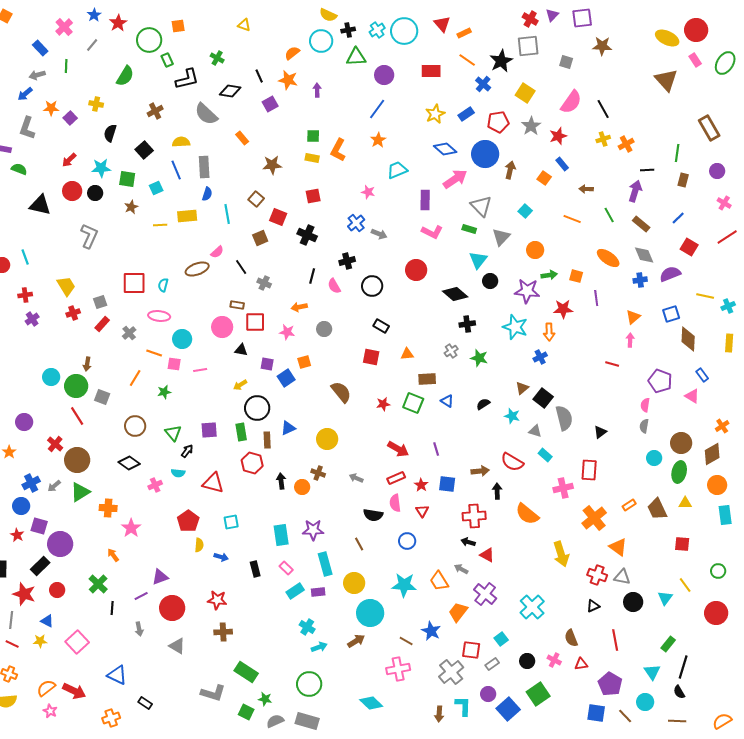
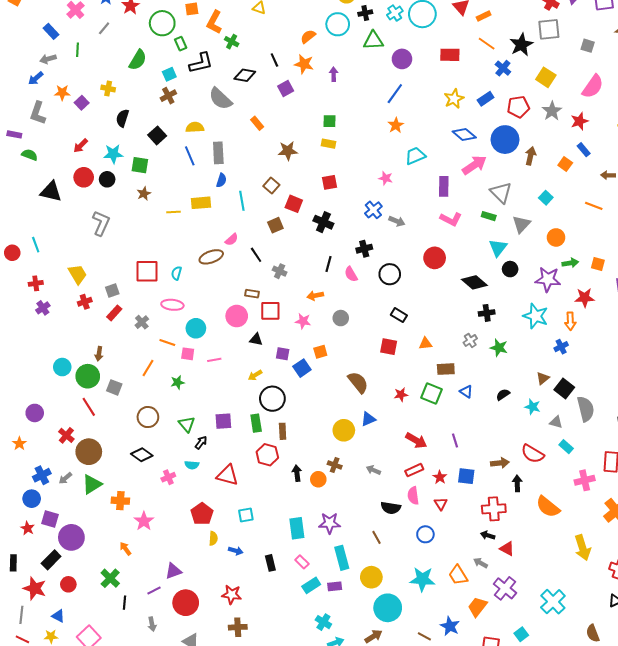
orange L-shape: (338, 150) -> (214, 22), moved
cyan square: (156, 188) -> (169, 74), moved
blue triangle: (288, 428) -> (368, 419), moved

